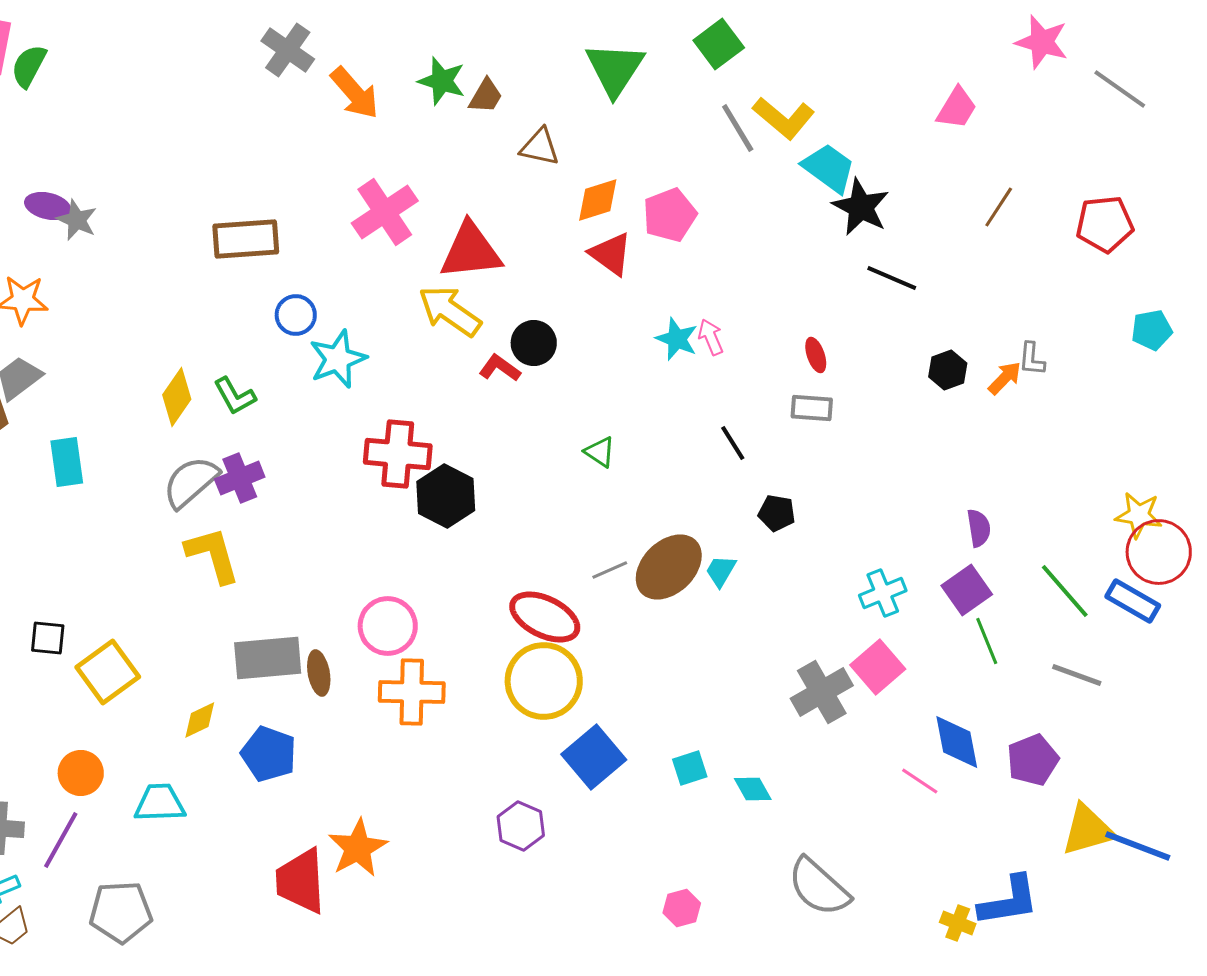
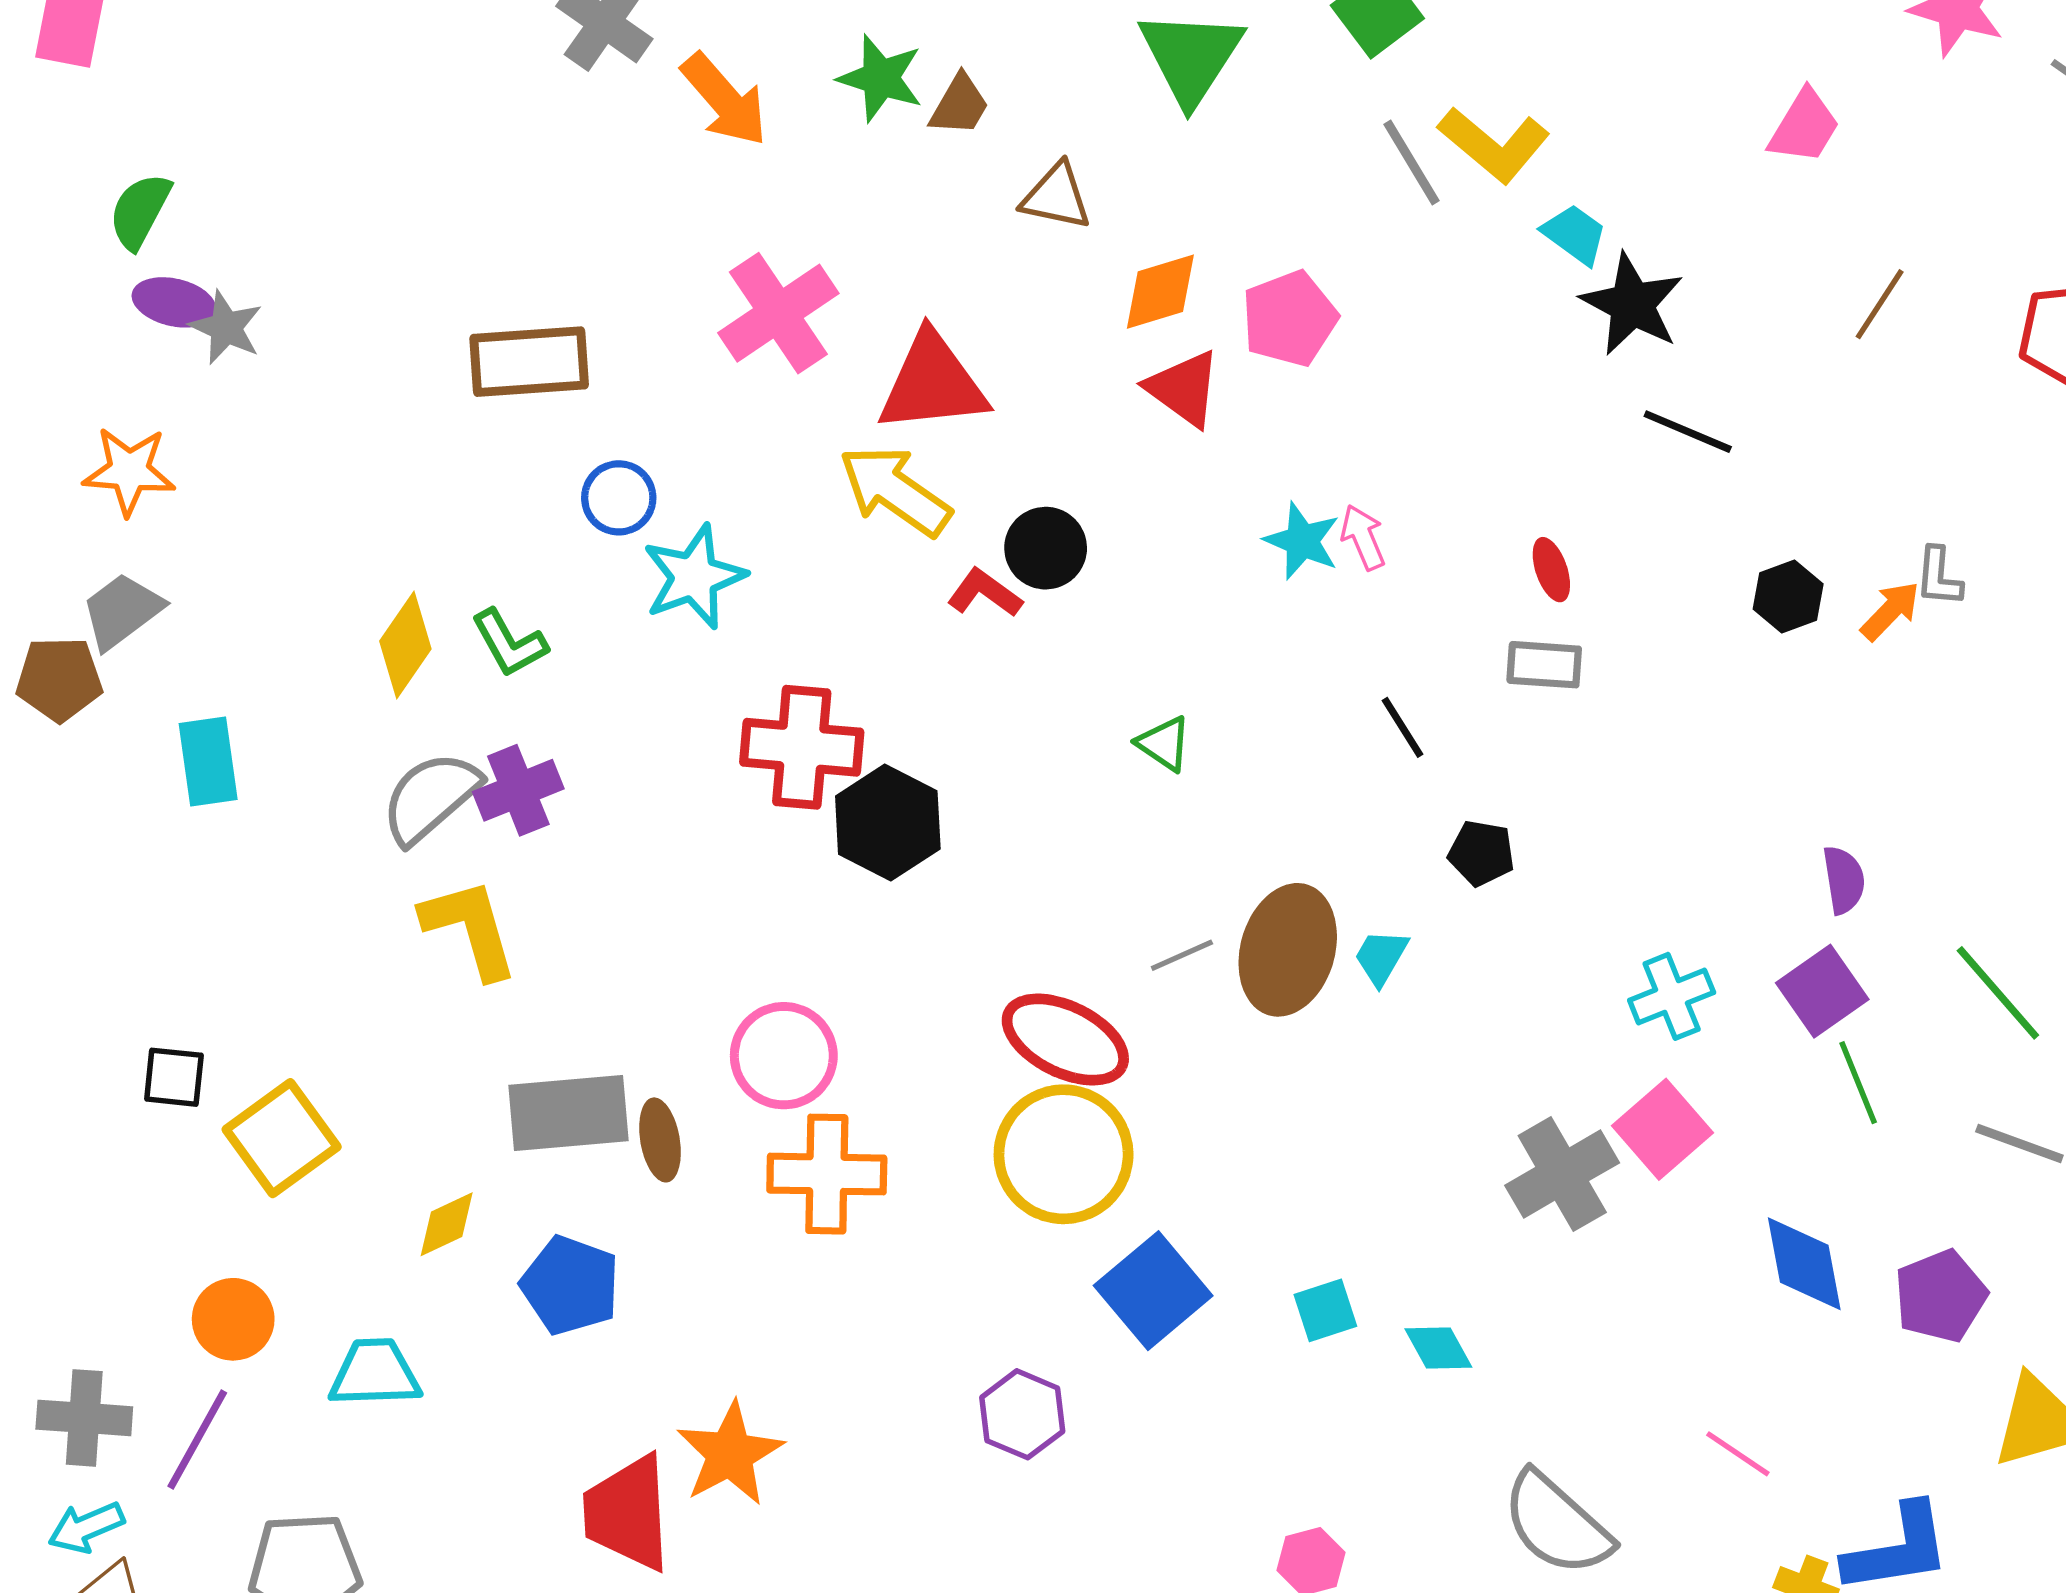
green semicircle: (29, 66) -> (140, 211), moved
cyan trapezoid: (829, 168) -> (1575, 234), size x0.7
brown ellipse: (669, 567) -> (1288, 950), turned -30
pink line: (920, 781) -> (1738, 1454), moved

